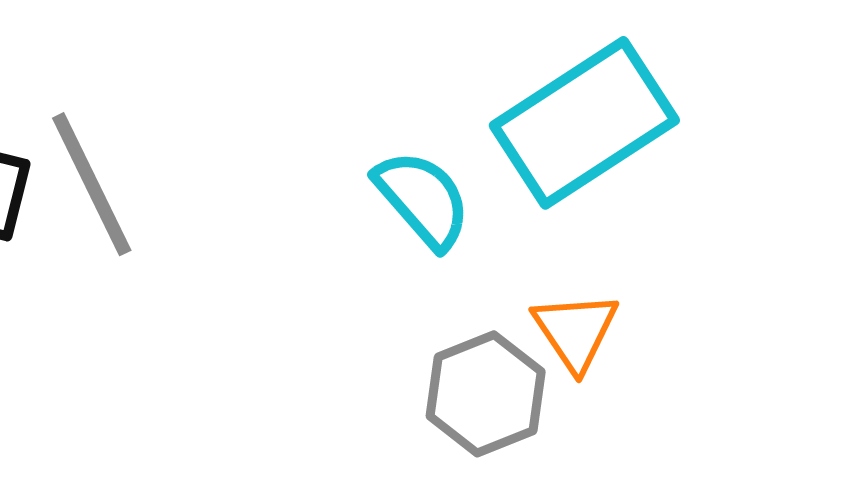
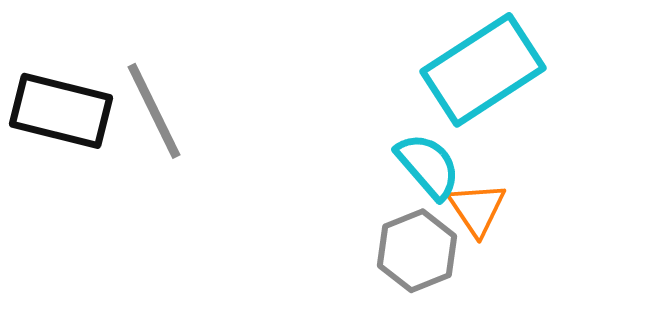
cyan semicircle: (423, 199) -> (428, 166), moved

